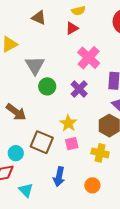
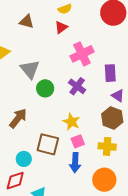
pink cross: (89, 58) -> (82, 54), turned 30
brown arrow: (16, 112) -> (18, 118), turned -80
blue arrow: (59, 177) -> (75, 163), moved
orange circle: (92, 185) -> (104, 180), size x1.5

